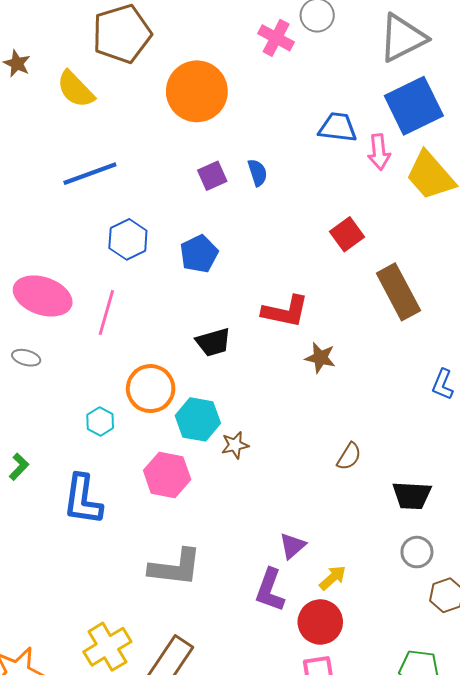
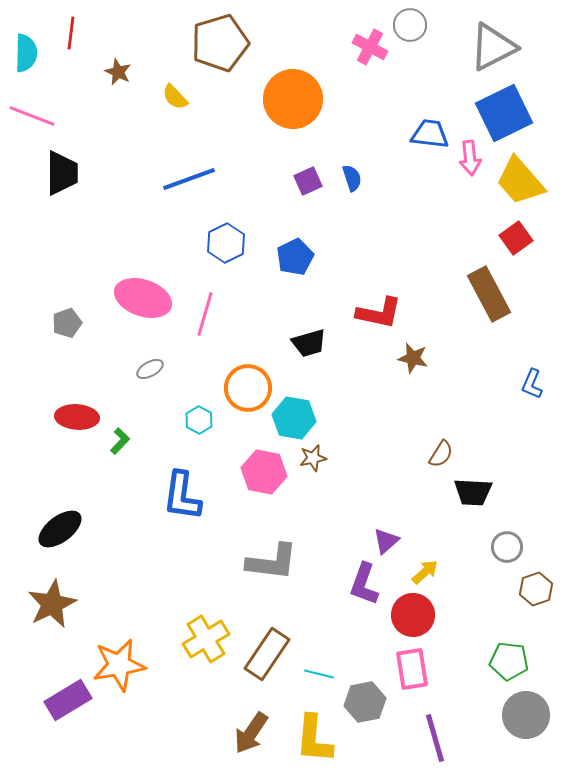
yellow semicircle: (76, 89) -> (175, 97), size x0.7
red square: (347, 234) -> (516, 238), moved
gray ellipse: (26, 358) -> (150, 369), moved, turned -44
brown star: (235, 445) -> (313, 458), moved
green L-shape: (19, 467) -> (120, 441), moved
black trapezoid: (412, 495) -> (473, 492), moved

